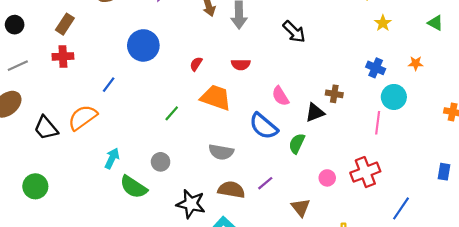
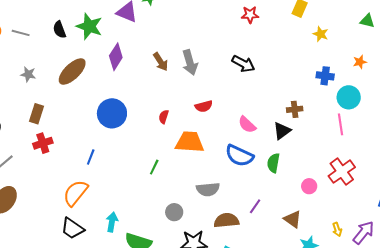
black trapezoid: (46, 128) -> (72, 228), moved
gray circle: (161, 162) -> (174, 212), moved

